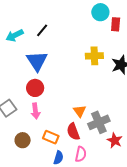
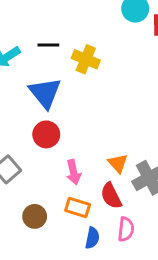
black line: (42, 30) -> (48, 45), turned 56
yellow cross: (94, 56) -> (86, 59), moved, turned 30
pink arrow: (36, 111) -> (73, 172), moved

